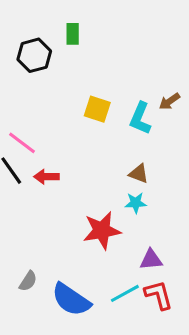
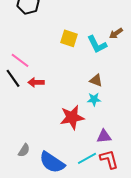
cyan L-shape: (140, 118) -> (97, 44), turned -50

